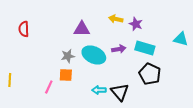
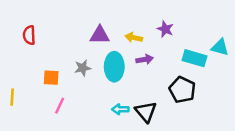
yellow arrow: (116, 19) -> (134, 38), moved
cyan rectangle: (145, 48) -> (194, 58), moved
cyan ellipse: (94, 55) -> (114, 67), turned 65
orange square: (66, 75) -> (51, 78), moved

